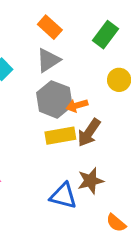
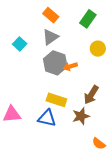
brown arrow: (89, 133) -> (91, 95), moved
yellow rectangle: (60, 136) -> (56, 100), moved, turned 30
blue triangle: (63, 196) -> (47, 118), moved

